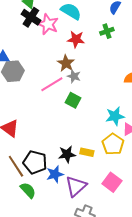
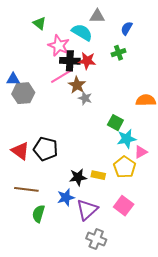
black cross: (31, 17) -> (70, 61), moved, turned -30
pink line: (52, 84) -> (62, 76), moved
green square: (73, 100) -> (115, 123), moved
black pentagon: (35, 162) -> (46, 149), moved
brown line: (16, 166) -> (26, 189), turned -50
green semicircle: (28, 190) -> (38, 214), turned -120

